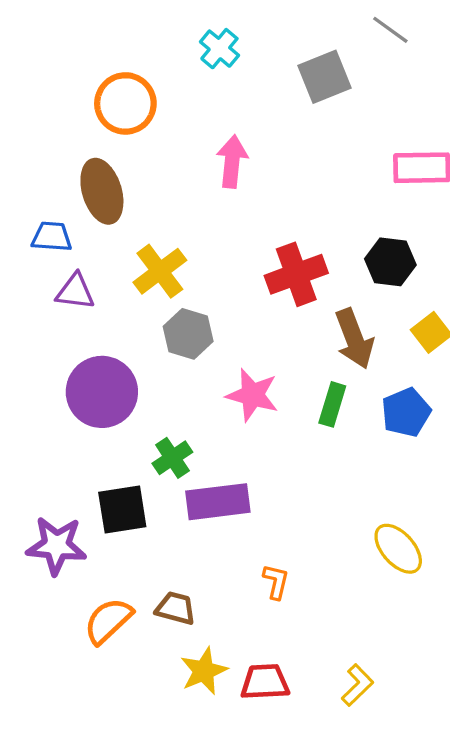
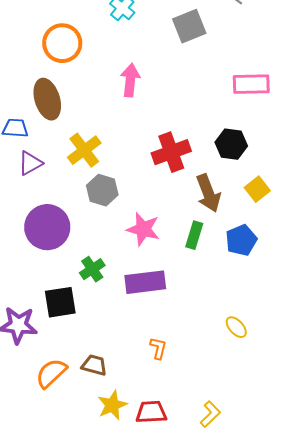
purple triangle: (75, 292) -> (30, 163), turned -36
purple rectangle: (218, 502) -> (145, 282), moved
yellow ellipse: (398, 549) -> (236, 327), size x0.7

